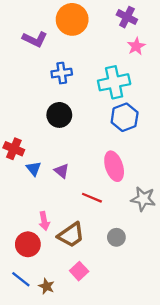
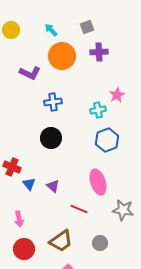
purple cross: (127, 17) -> (99, 52), moved, turned -30
pink star: (136, 46) -> (117, 95), moved
cyan cross: (114, 82) -> (98, 110), size x0.6
pink arrow: (44, 221) -> (19, 219), moved

